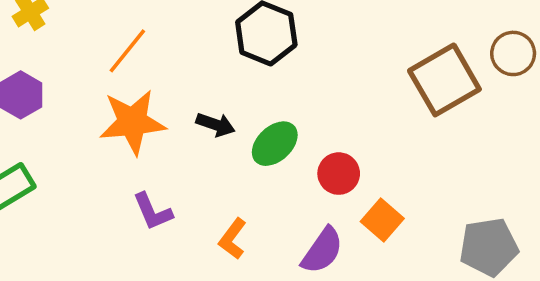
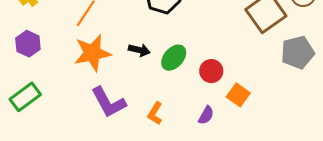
purple L-shape: (153, 212) -> (108, 102), size x1.5
gray pentagon: (489, 247) -> (298, 52), moved
purple semicircle: (322, 251) -> (206, 115), size x0.7

